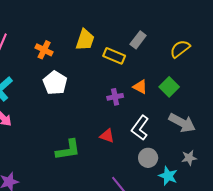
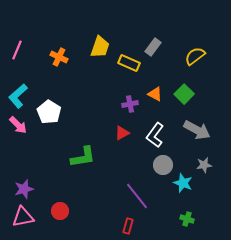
white pentagon: (55, 83) -> (49, 112), moved
red triangle: (107, 136) -> (122, 133), moved, turned -49

